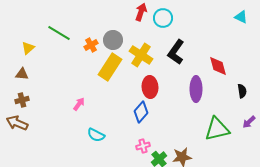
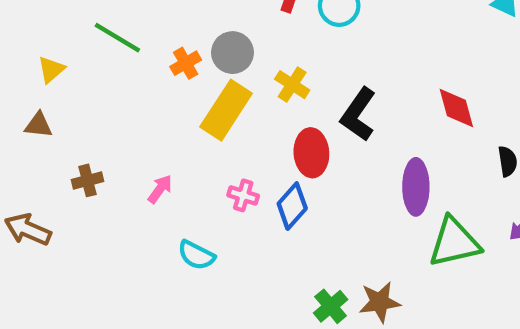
black L-shape: (176, 52) -> (358, 114), moved
yellow cross: (141, 55) -> (292, 85), size x0.7
purple ellipse: (196, 89) -> (416, 187), moved
brown cross: (22, 100) -> (87, 180), moved
pink cross: (143, 146) -> (243, 195), moved, turned 32

